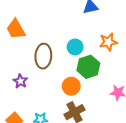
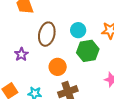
orange circle: (71, 86) -> (58, 67), moved

